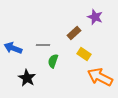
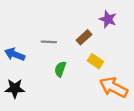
gray line: (43, 45) -> (49, 42), moved
black star: (27, 78) -> (15, 88), moved, turned -30

